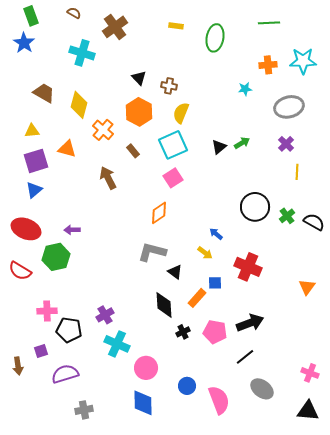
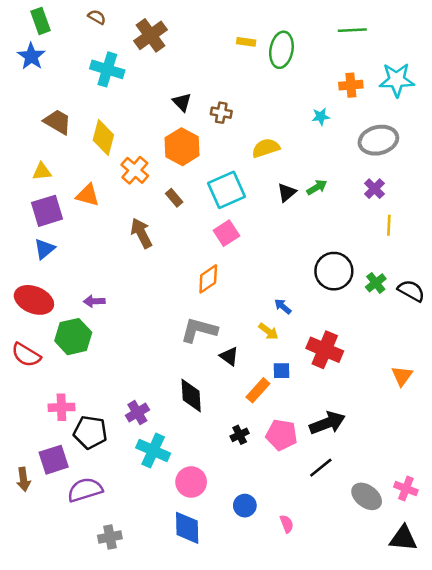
yellow rectangle: (176, 26) -> (246, 42), moved
yellow semicircle: (181, 113) -> (266, 148), moved, turned 50
black diamond: (164, 305) -> (191, 396), moved
purple square: (41, 351) -> (54, 460), size x1.6
gray ellipse: (262, 389) -> (367, 496), moved
pink semicircle: (219, 400) -> (287, 524), size x0.5

